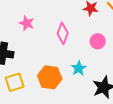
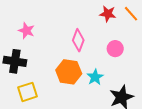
pink star: (27, 23) -> (26, 31), moved
orange hexagon: (50, 77) -> (69, 72), moved

